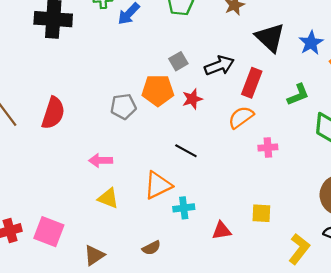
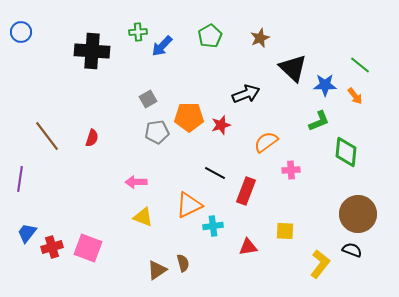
blue star: (311, 43) -> (325, 85), moved, turned 30
gray square: (178, 61) -> (148, 99), moved
red rectangle: (252, 83) -> (246, 191), moved
red semicircle: (53, 113) -> (92, 138), size x0.6
brown semicircle: (151, 248) -> (183, 263), turned -78
brown triangle: (94, 255) -> (157, 270), moved

